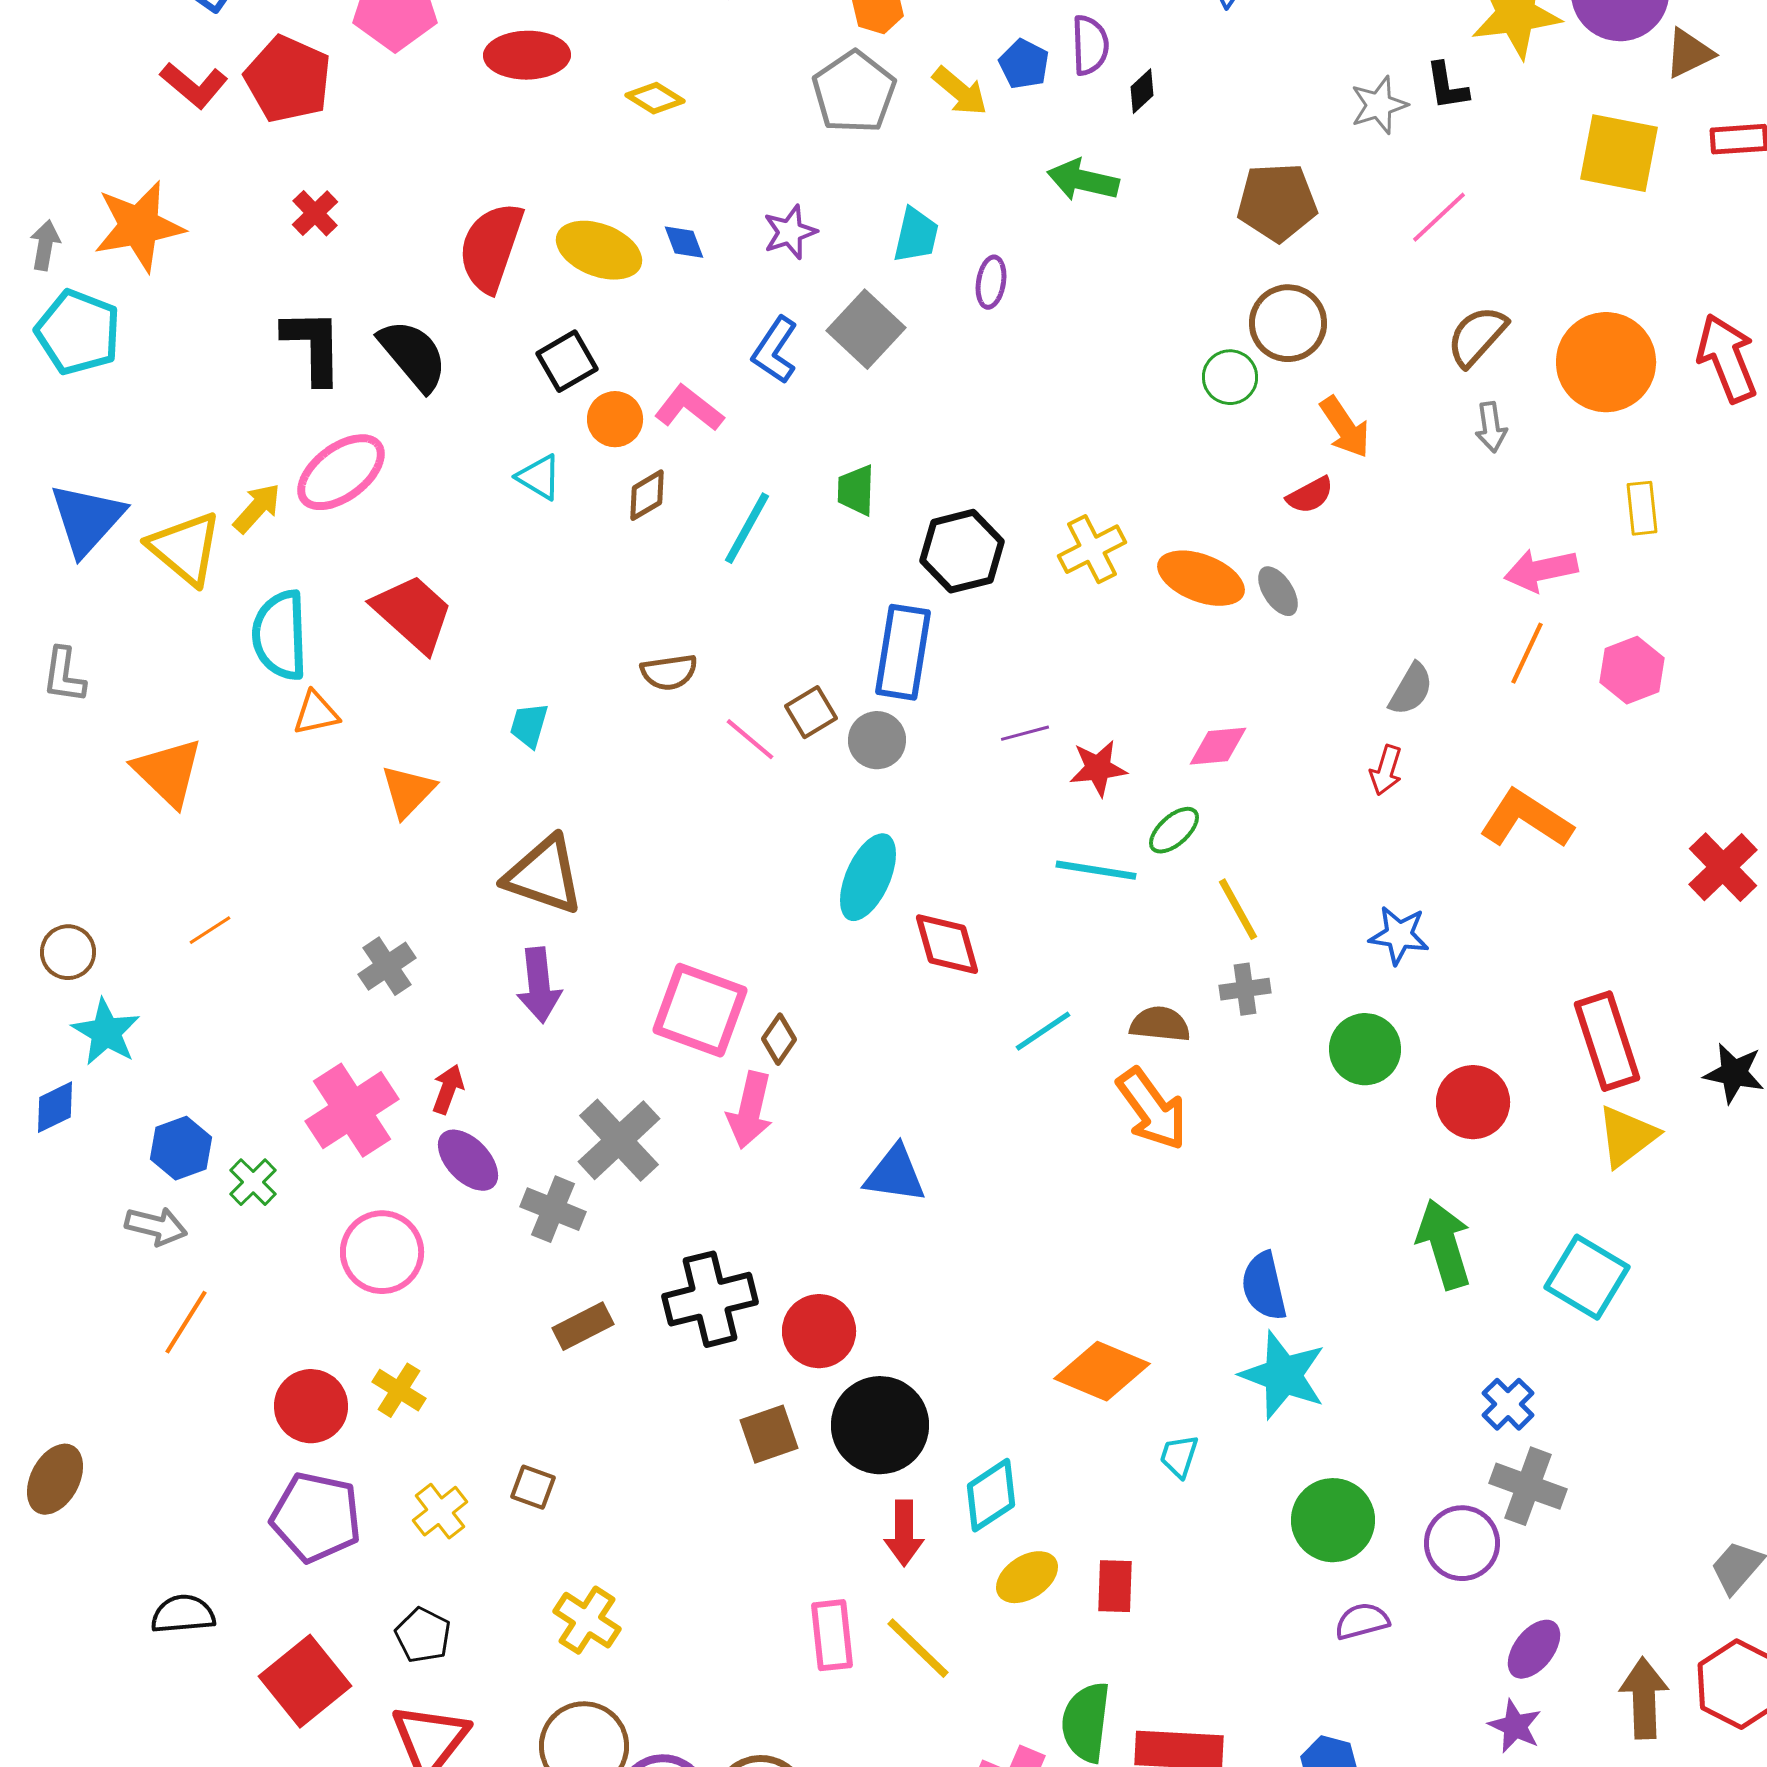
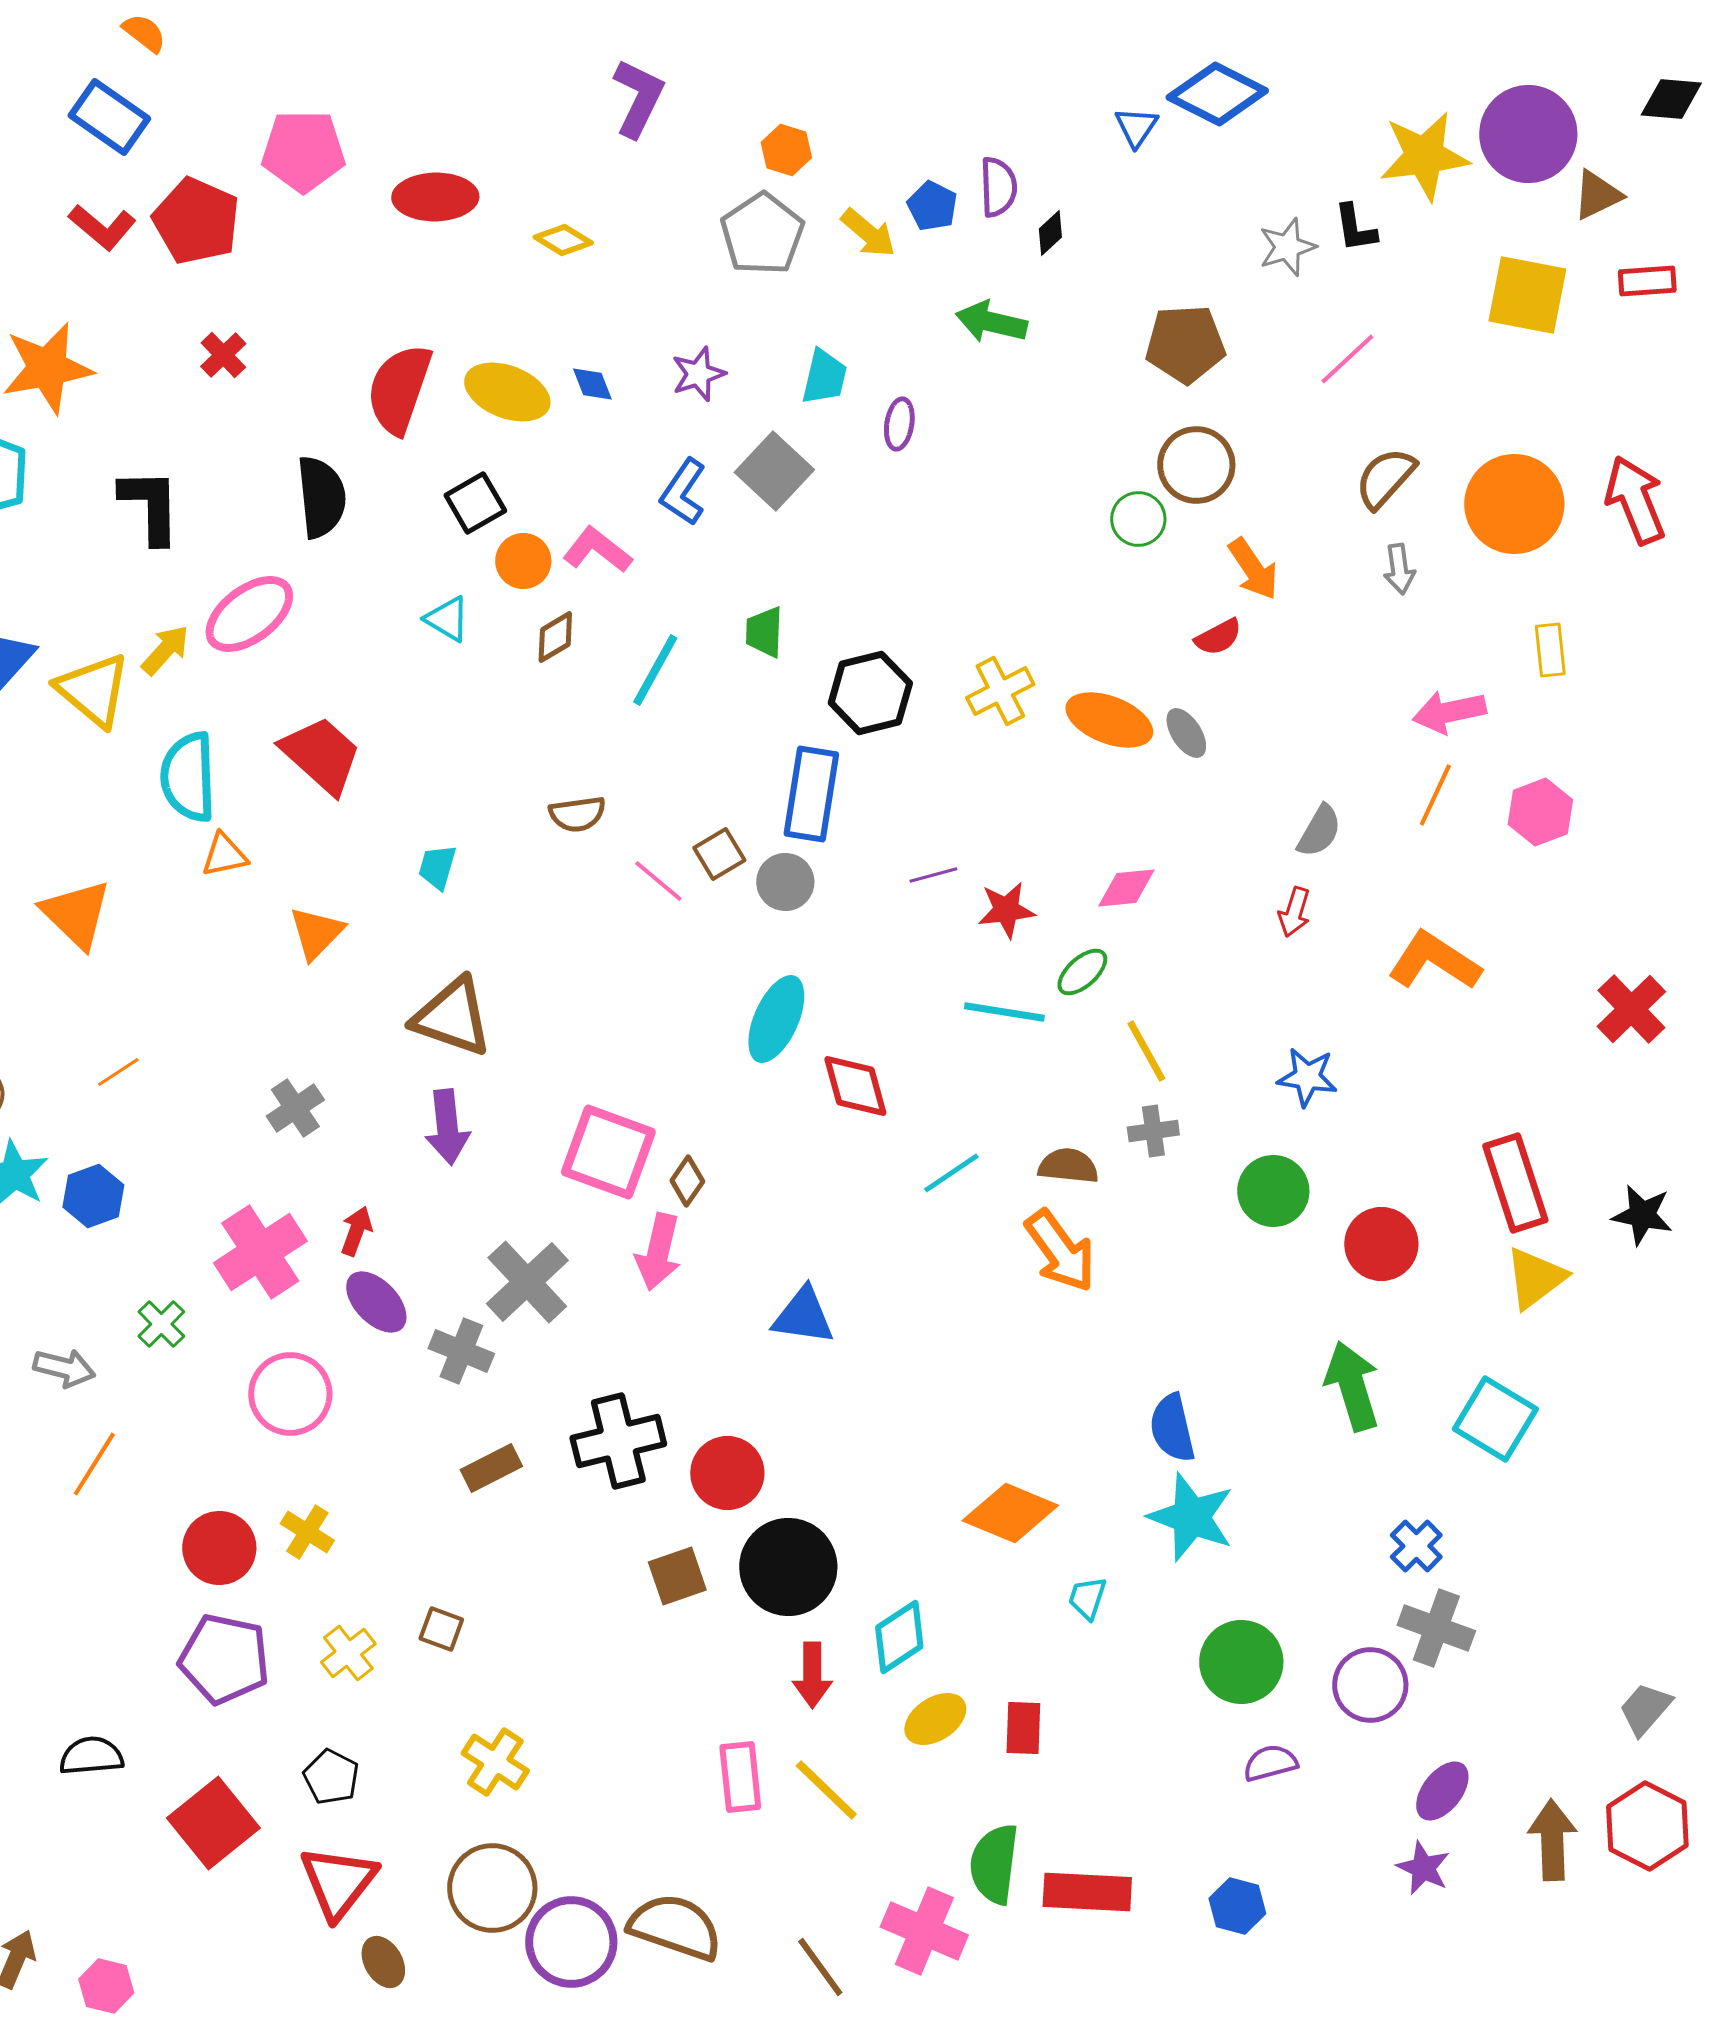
black L-shape: (313, 346) -> (150, 506), moved
black semicircle: (413, 355) -> (321, 497), turned 34
blue hexagon: (181, 1148) -> (93, 1196), moved

